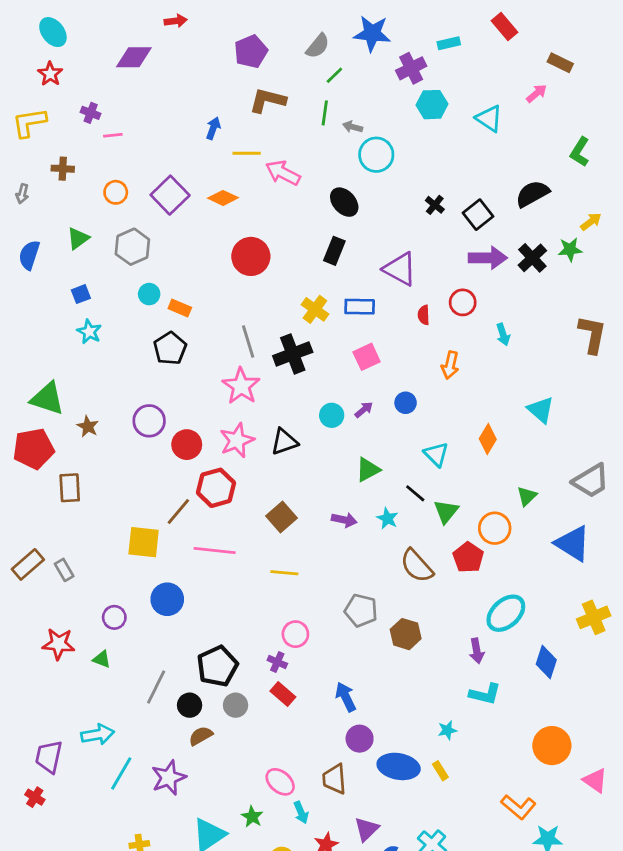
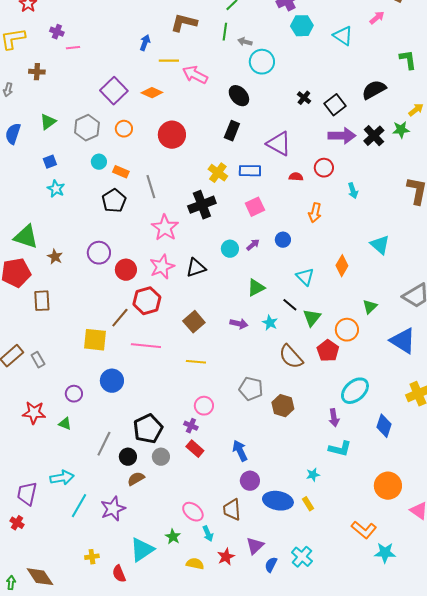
green L-shape: (580, 152) -> (408, 60), turned 140
orange circle: (116, 192) -> (124, 129), moved
red semicircle: (424, 315) -> (296, 177), turned 96
gray line: (248, 341) -> (151, 187), moved

